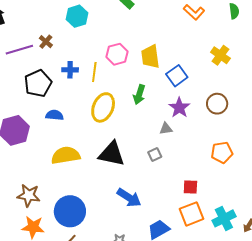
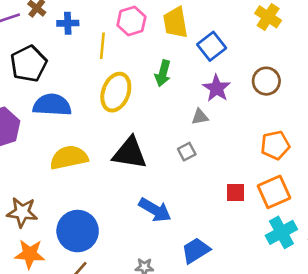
blue cross: (70, 70) -> (68, 23), moved
blue semicircle: (55, 115) -> (52, 105), size x1.6
orange square: (191, 214) -> (274, 192), moved

